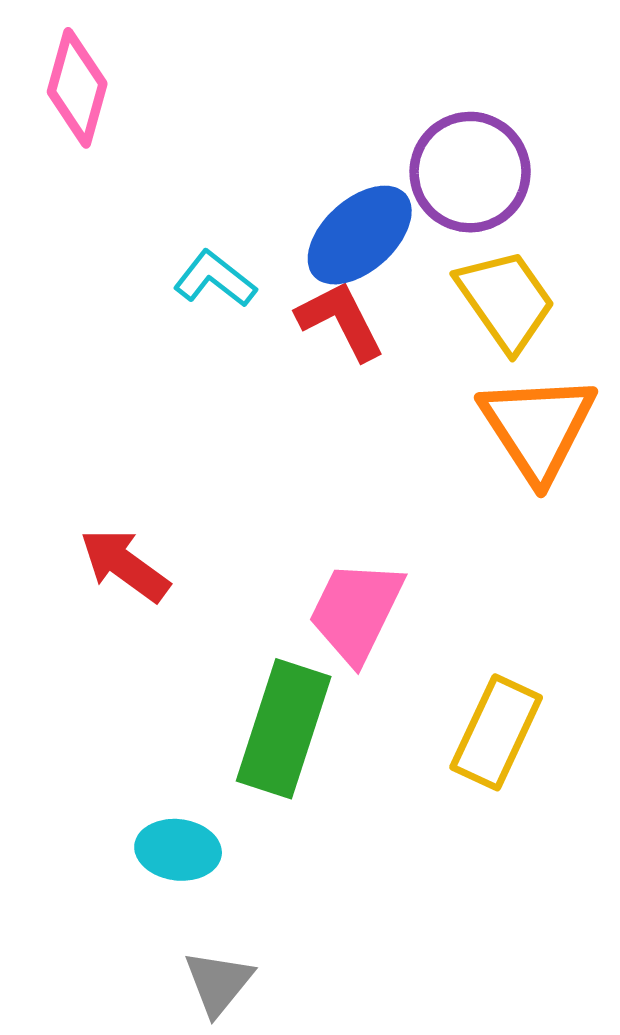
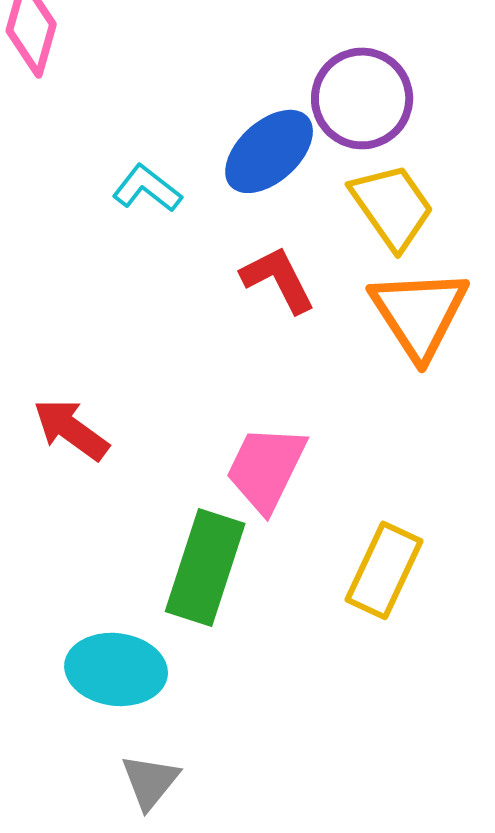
red L-shape: (341, 320) -> (278, 279), moved
cyan ellipse: (178, 850) -> (116, 669), size x1.4

